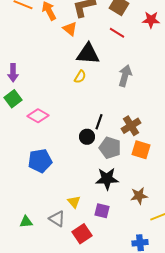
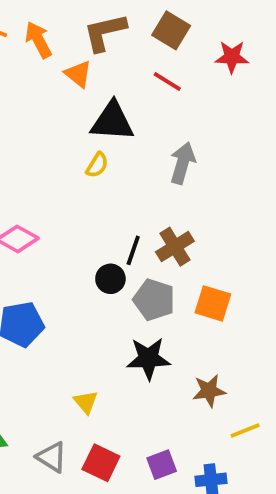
brown cross: (131, 126) -> (175, 247), moved
purple square: (102, 211) -> (162, 465), moved, turned -35
gray triangle: (57, 219) -> (52, 457), moved
red square: (82, 234) -> (101, 463), turned -30

